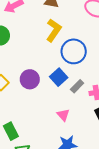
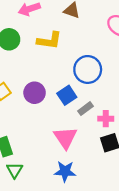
yellow L-shape: (54, 30) -> (49, 40), moved, turned 55
pink triangle: (63, 115) -> (65, 138), size x1.6

